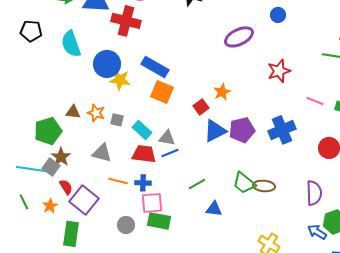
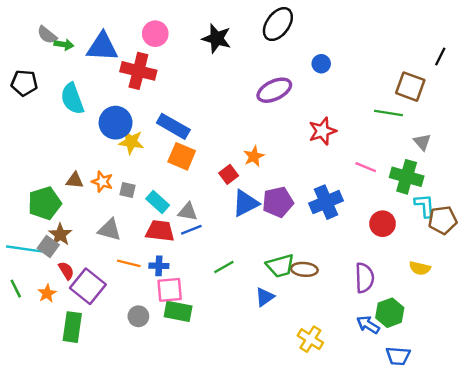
green trapezoid: (244, 183) -> (280, 266), turned -55
blue triangle: (214, 209) -> (265, 297), moved, turned -42

